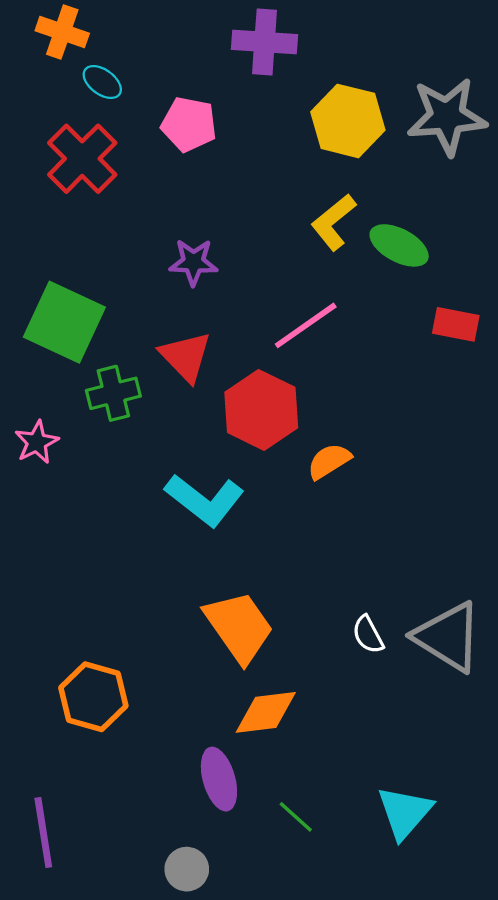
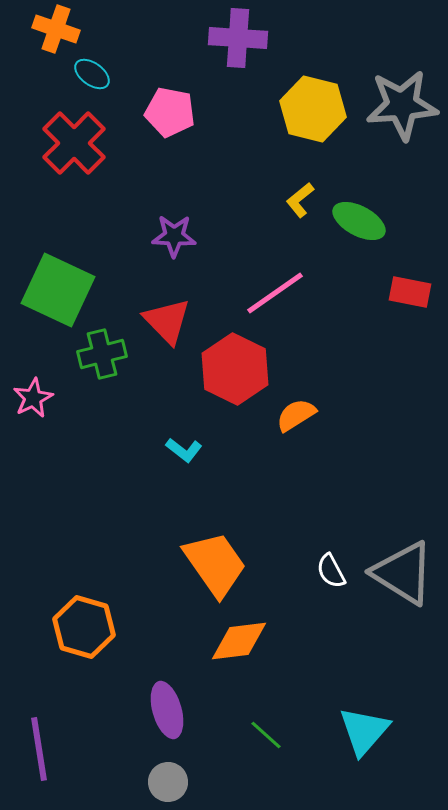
yellow L-shape: (333, 222) -> (300, 200), size x0.7
cyan L-shape: (205, 500) -> (184, 450), size x0.5
purple ellipse: (219, 779) -> (167, 710), moved

